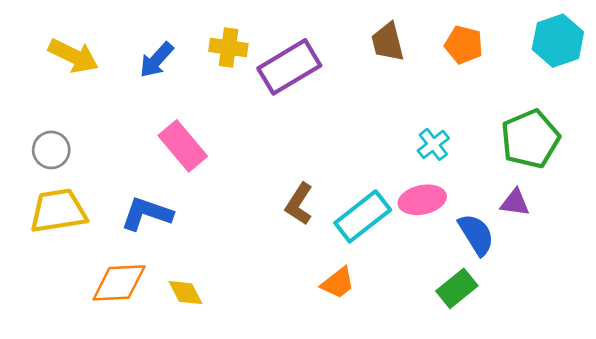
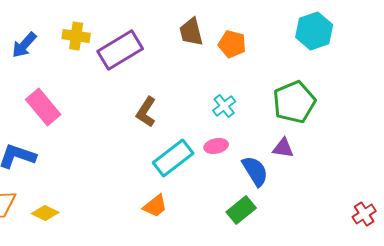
orange pentagon: (464, 45) -> (232, 44), moved
pink ellipse: (422, 200) -> (216, 146), size x0.7
brown L-shape: (299, 204) -> (146, 112), moved
yellow diamond: (186, 293) -> (45, 213), turned -36

